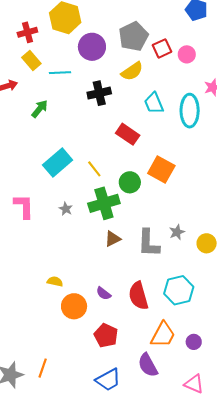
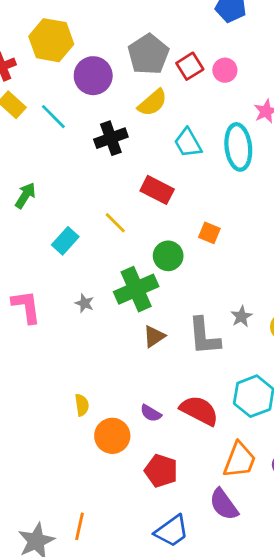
cyan line: (60, 73) -> (53, 117), turned 55
green arrow: (40, 109) -> (25, 195), moved
cyan rectangle: (58, 163) -> (65, 241), size x0.7
yellow line: (94, 169) -> (115, 223), moved
orange square: (161, 170) -> (209, 233), size x0.6
yellow semicircle: (55, 282) -> (82, 405), turned 77
red semicircle: (138, 296) -> (199, 410), turned 140

